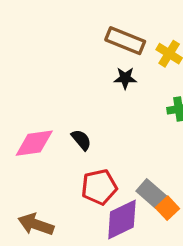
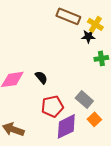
black star: (125, 78) -> (88, 36), moved
gray rectangle: (151, 193) -> (84, 99), moved

